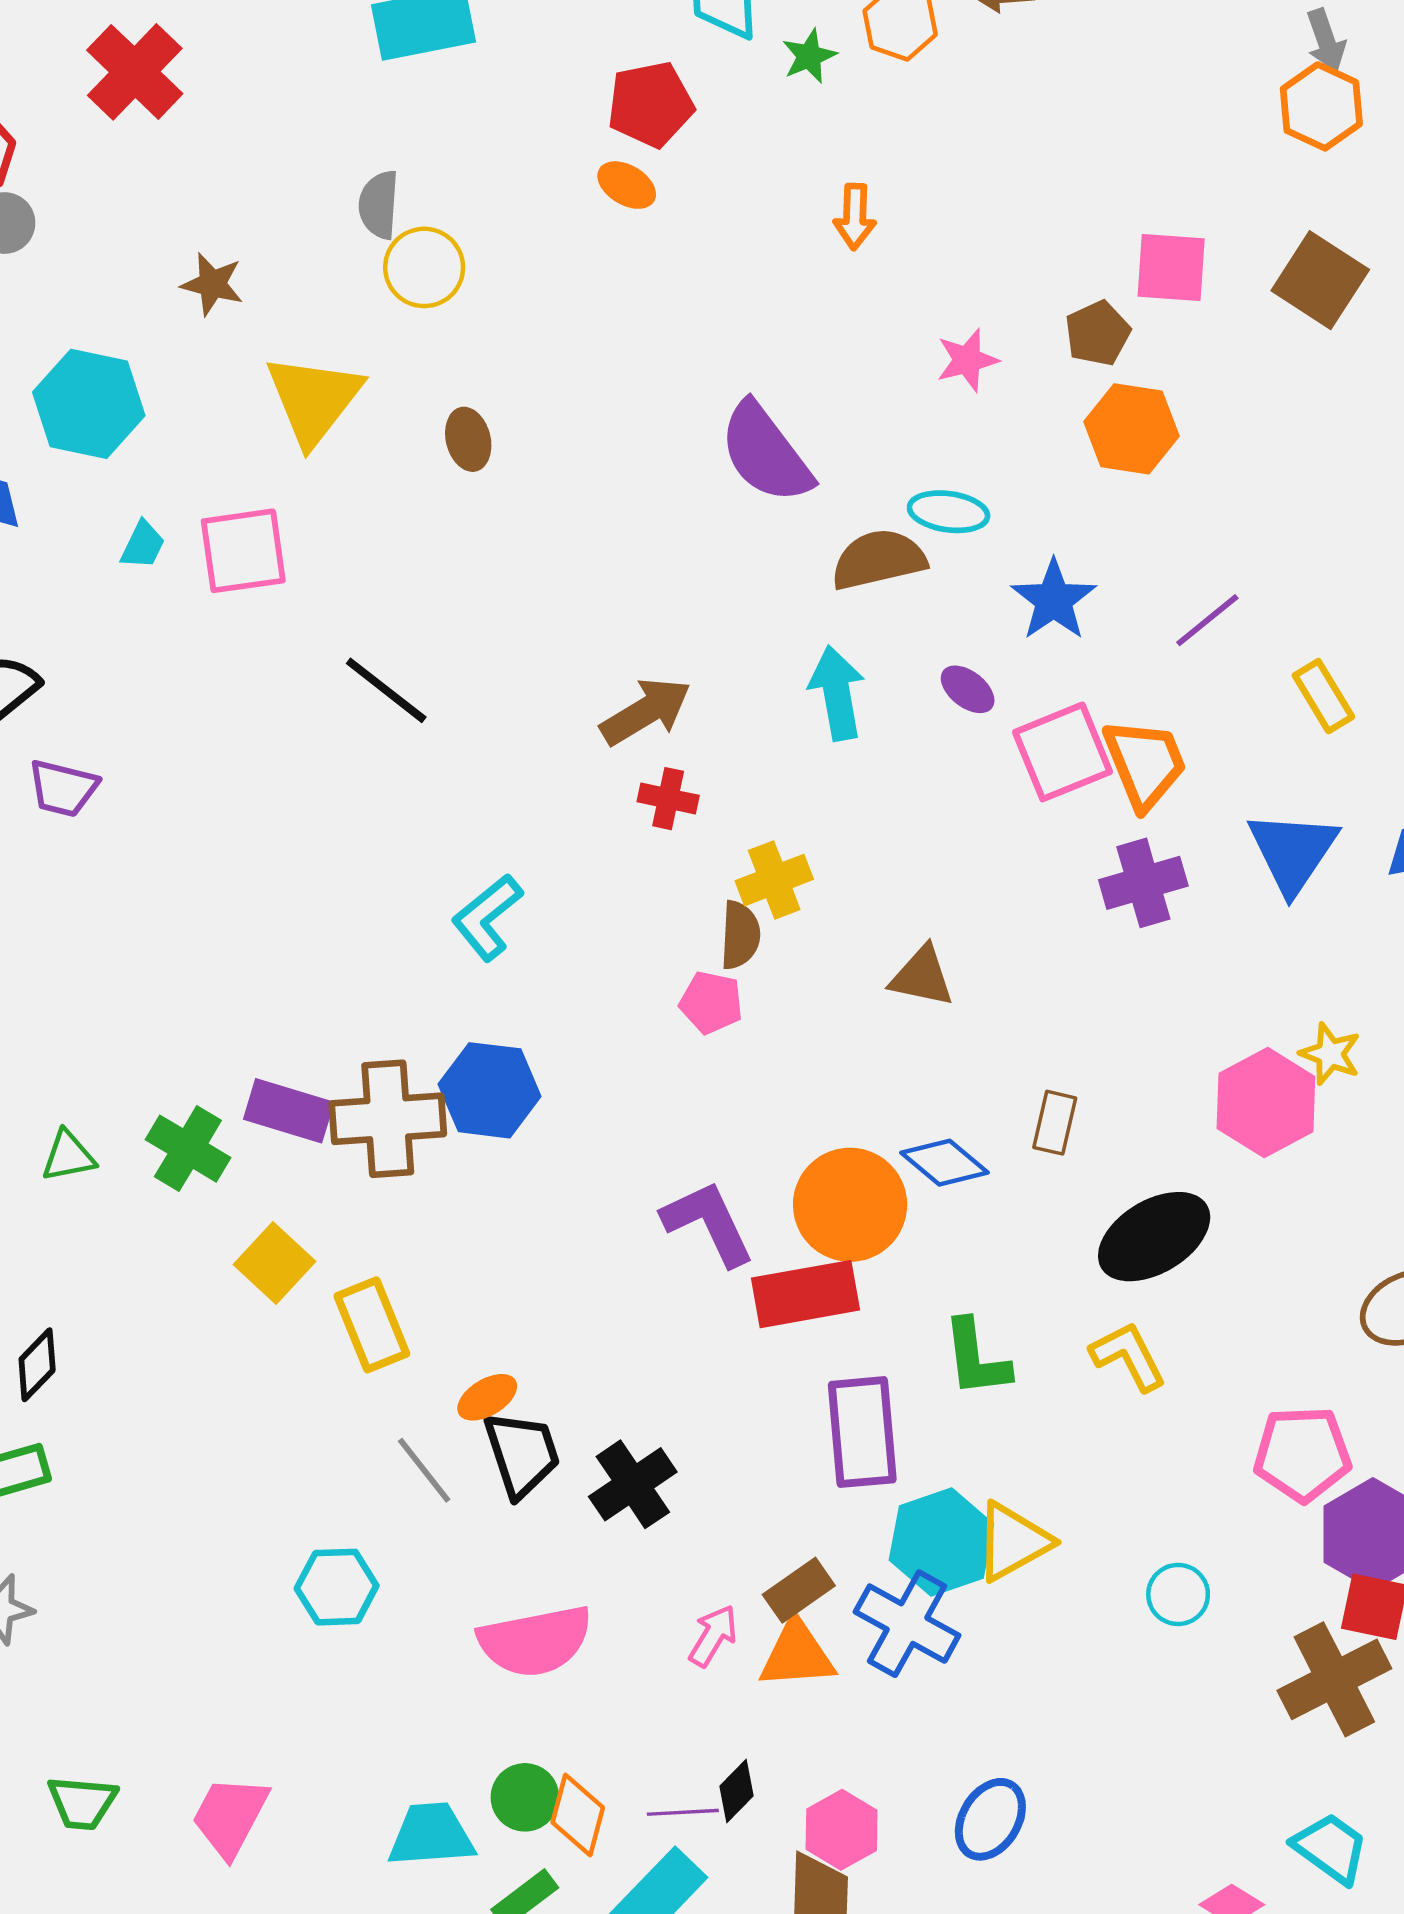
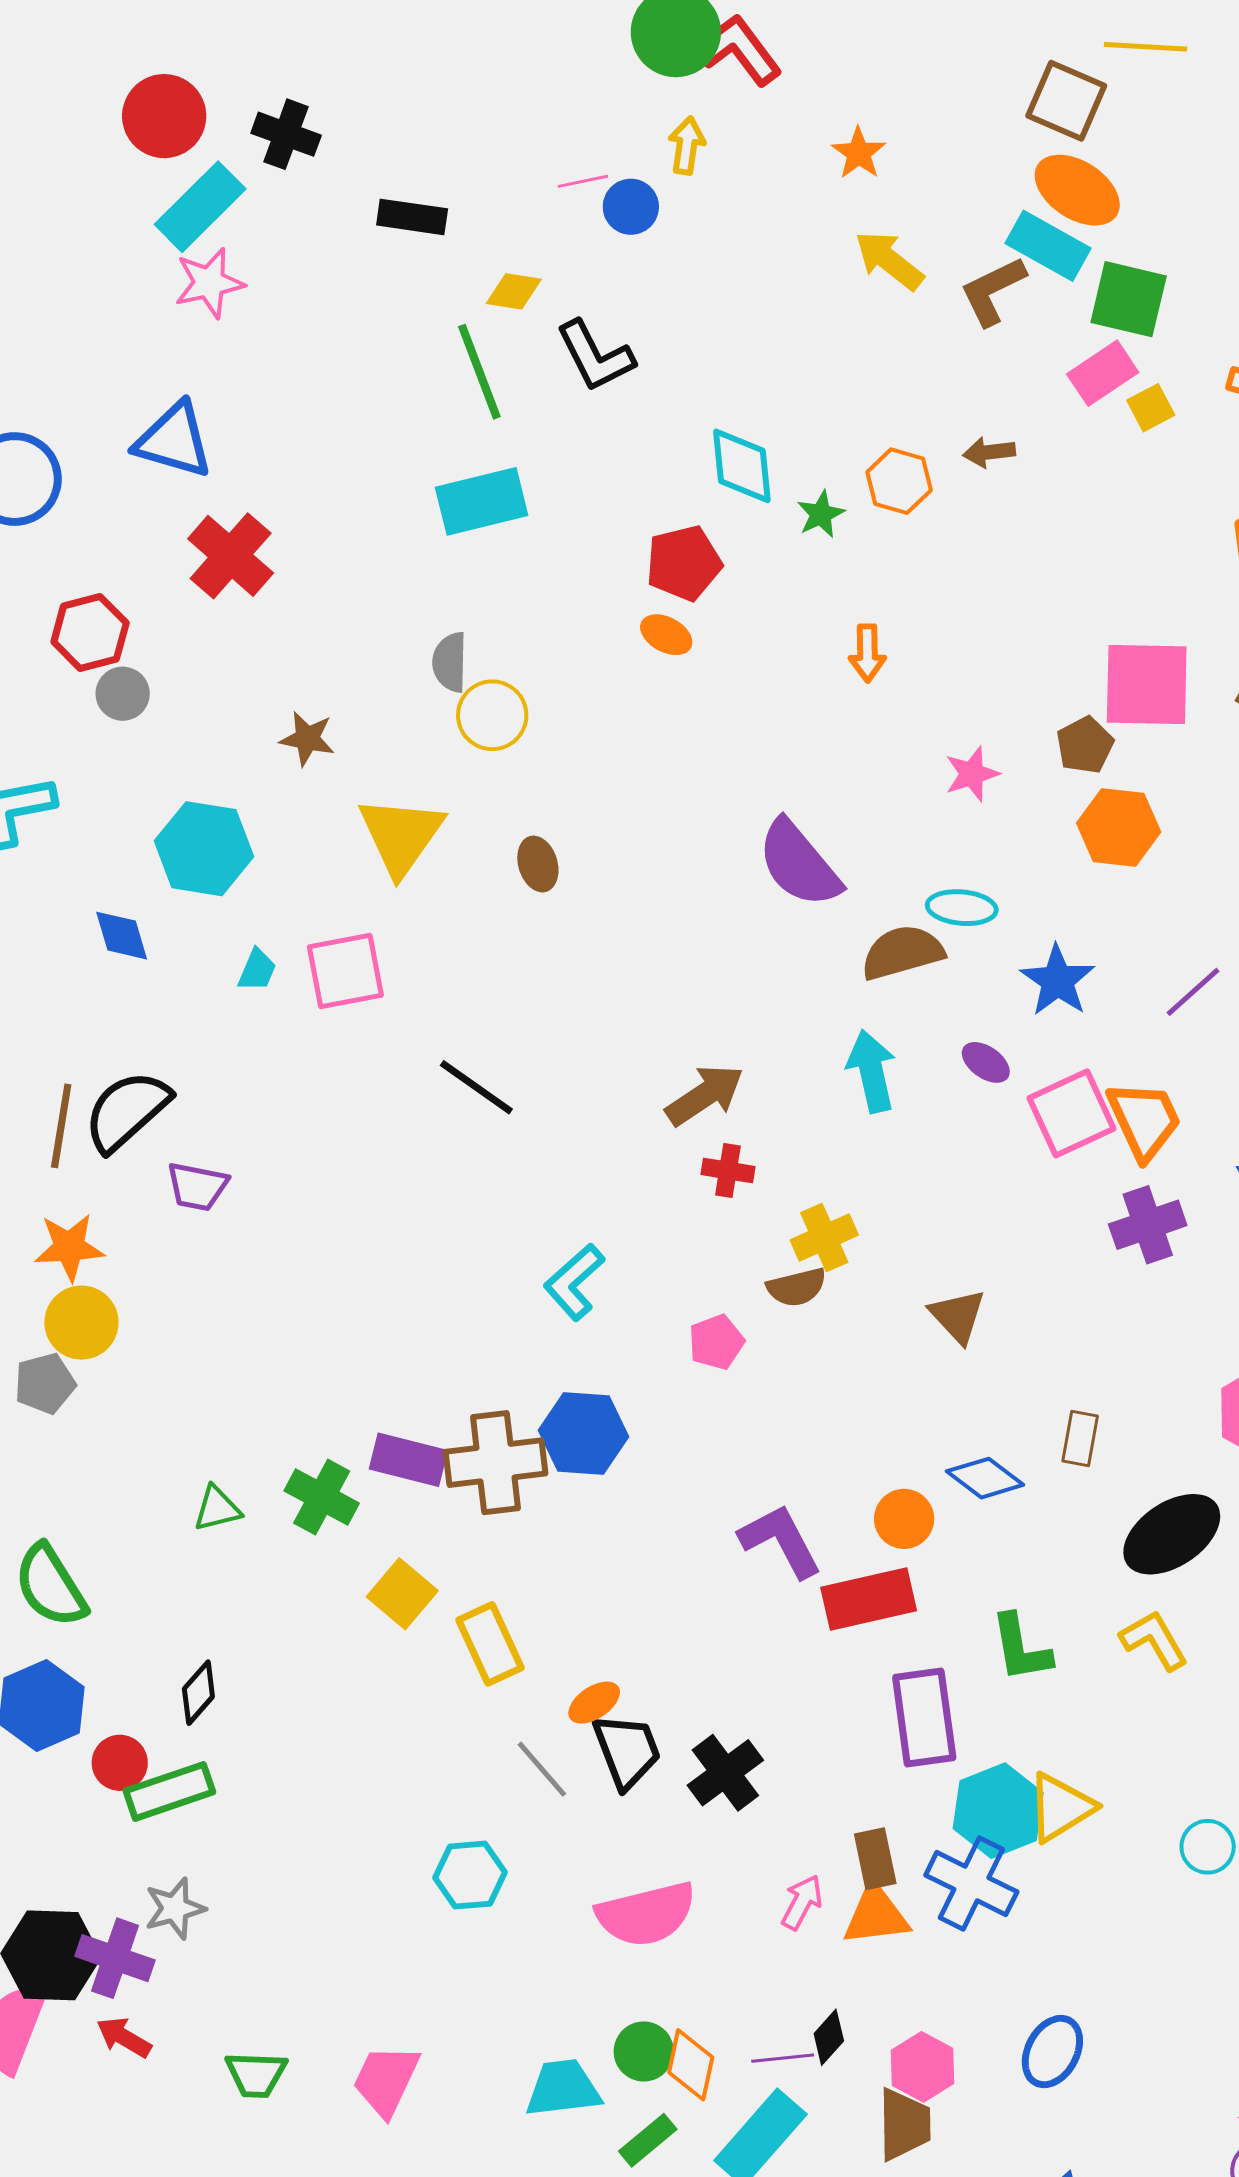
pink square: (1171, 268) -> (1147, 684), size x1.4
brown semicircle: (740, 935) -> (797, 1287), turned 76
brown triangle: (922, 976) -> (958, 1316), turned 38
pink pentagon: (711, 1002) -> (716, 1342), moved, turned -30
orange circle: (850, 1205) -> (904, 1519), size x0.6
brown rectangle: (799, 1590) -> (875, 1859), turned -64

